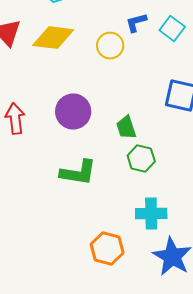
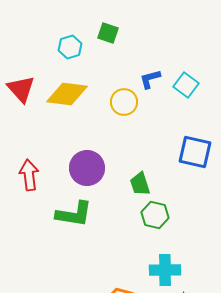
green L-shape: (78, 173) -> (74, 214), moved

